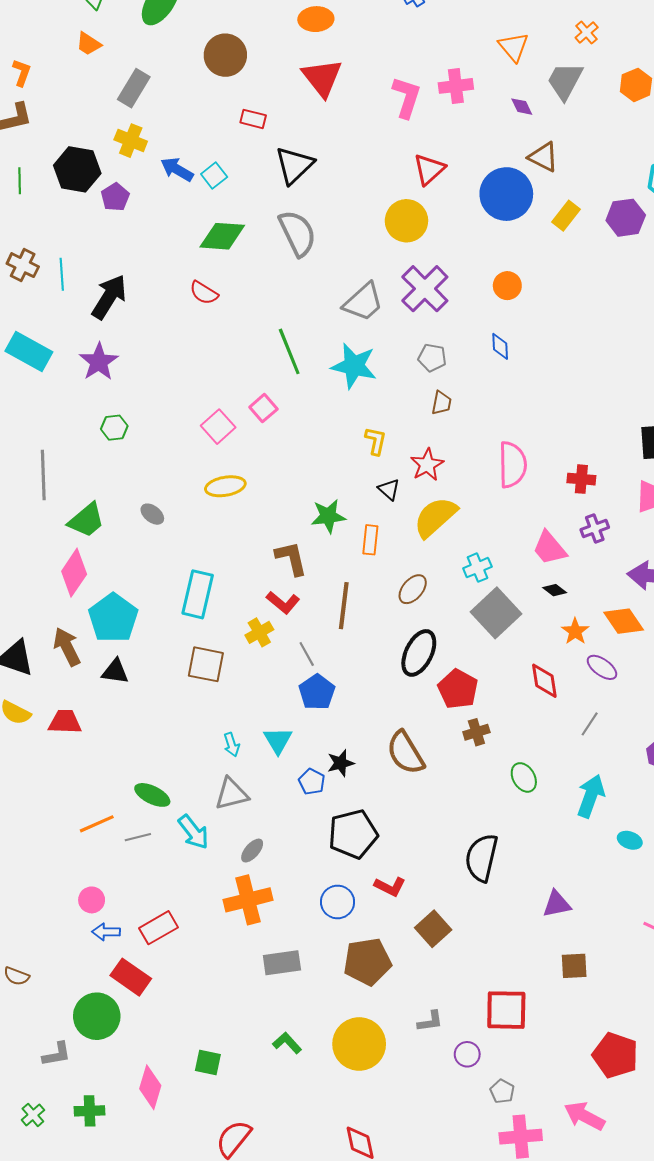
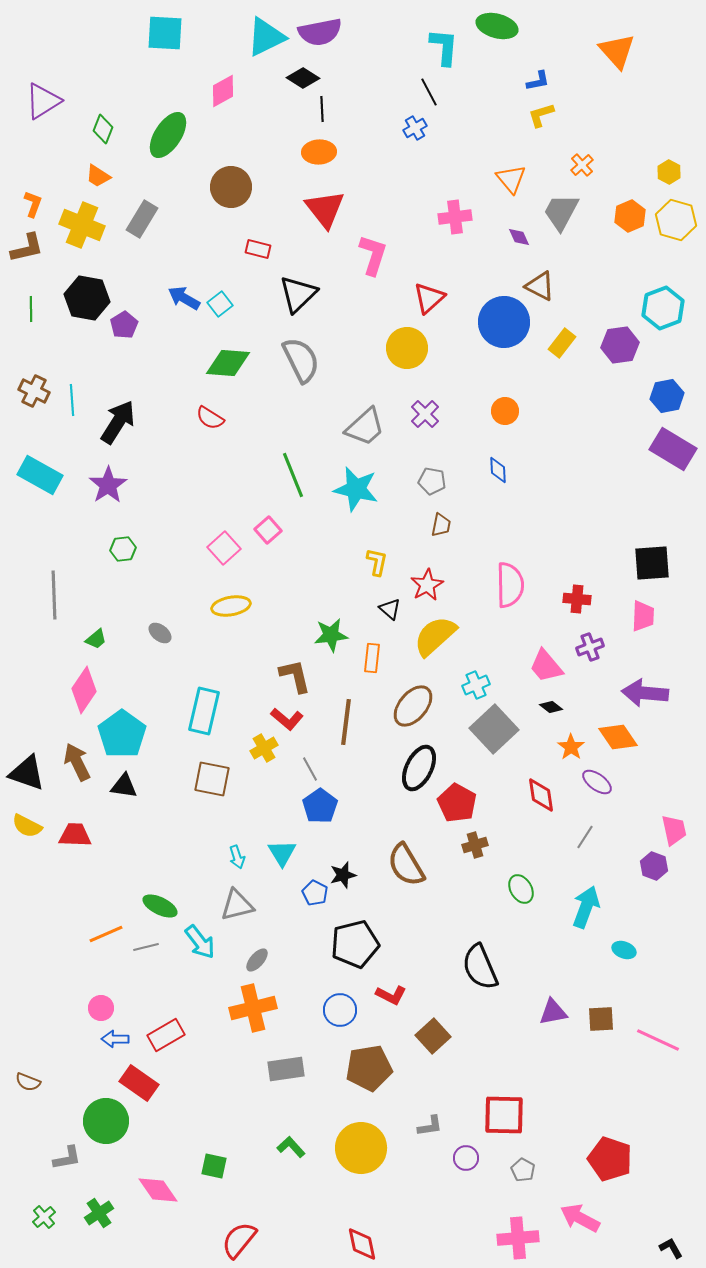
pink L-shape: (406, 97) -> (373, 255), moved
yellow cross: (131, 141) -> (82, 225), moved, size x1.4
purple cross: (425, 289) -> (425, 414), size x0.6
green trapezoid: (86, 520) -> (96, 639), size x0.6
brown ellipse: (413, 589) -> (413, 706), size x1.4
black semicircle: (482, 858) -> (480, 967), turned -36
brown square: (574, 966) -> (601, 1019), moved
pink diamond: (150, 1087) -> (158, 1190), turned -51
gray pentagon: (502, 1091) -> (523, 1170), moved
green cross: (90, 1111) -> (99, 1213), turned -32

